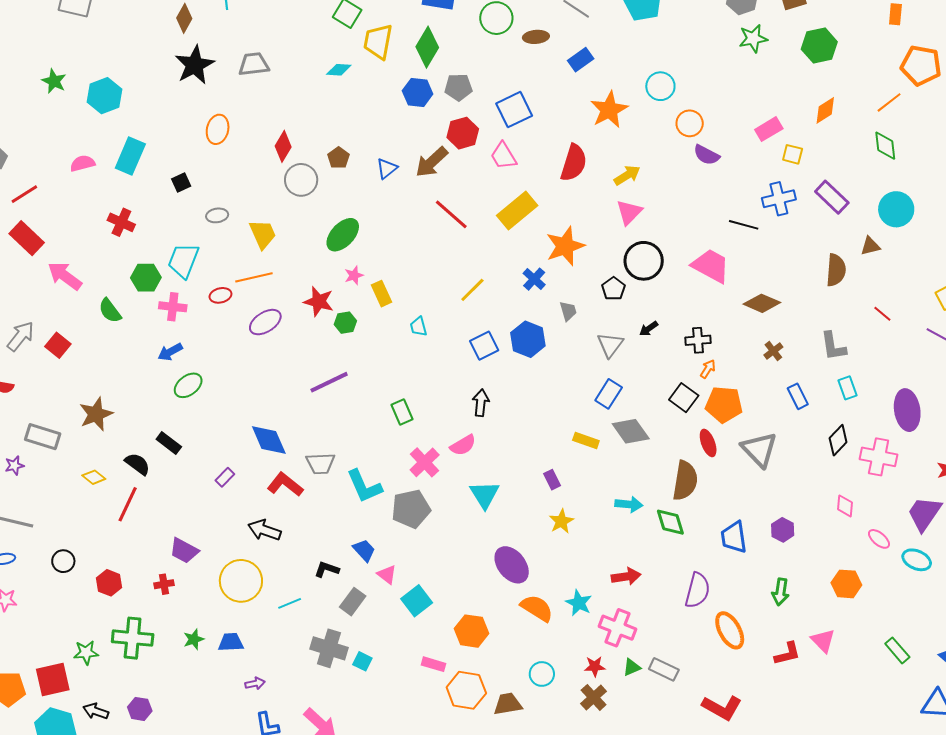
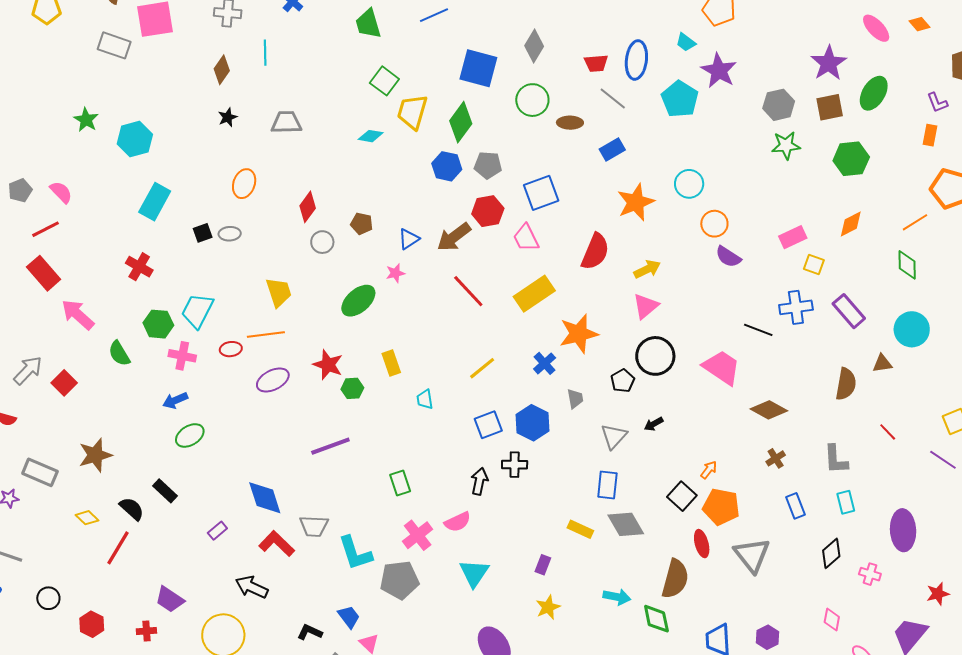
black star: (195, 65) -> (228, 117), size x0.5
brown pentagon: (338, 158) -> (362, 224), turned -30
pink semicircle: (83, 163) -> (61, 192), moved, turned 55
gray circle: (301, 180) -> (322, 242), size x0.7
gray ellipse: (217, 215) -> (230, 234), moved
pink star: (354, 275) -> (395, 273), moved
black cross: (698, 340) -> (515, 465), moved
blue rectangle: (609, 394) -> (607, 485), turned -32
pink cross: (879, 457) -> (870, 574), size x0.6
purple rectangle: (552, 480) -> (543, 565), turned 42

